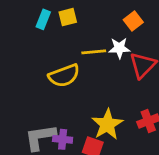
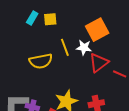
orange square: (133, 21) -> (97, 30), size x1.6
yellow line: (94, 52) -> (65, 47), turned 66

